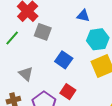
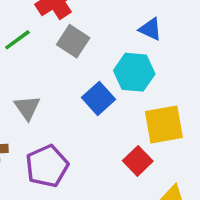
cyan hexagon: (98, 39) -> (134, 72), moved
red square: (68, 92) -> (138, 161), moved

